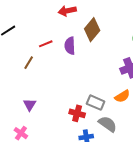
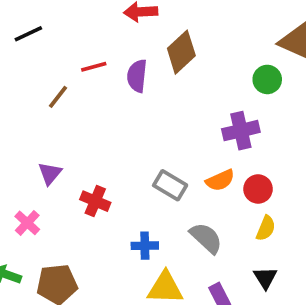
red cross: (77, 113) -> (95, 201), moved
gray semicircle: (108, 124) -> (206, 238), moved

